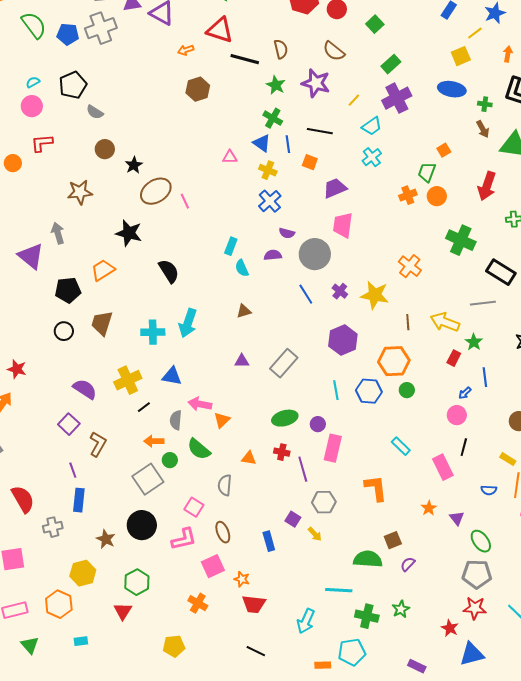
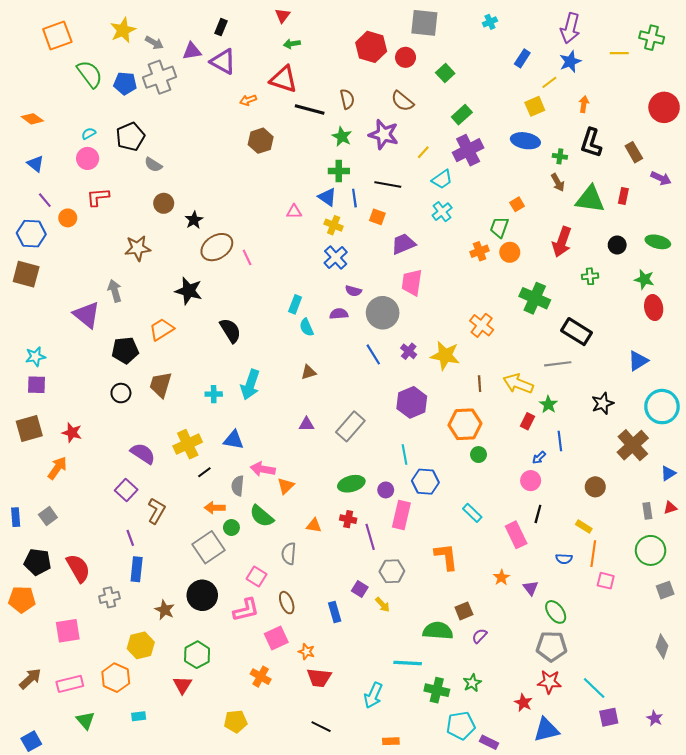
green cross: (273, 118) -> (339, 171), turned -30
cyan cross: (153, 332) -> (214, 394), size x0.7
blue hexagon: (369, 391) -> (425, 482), moved
cyan pentagon: (352, 652) -> (461, 726), moved

